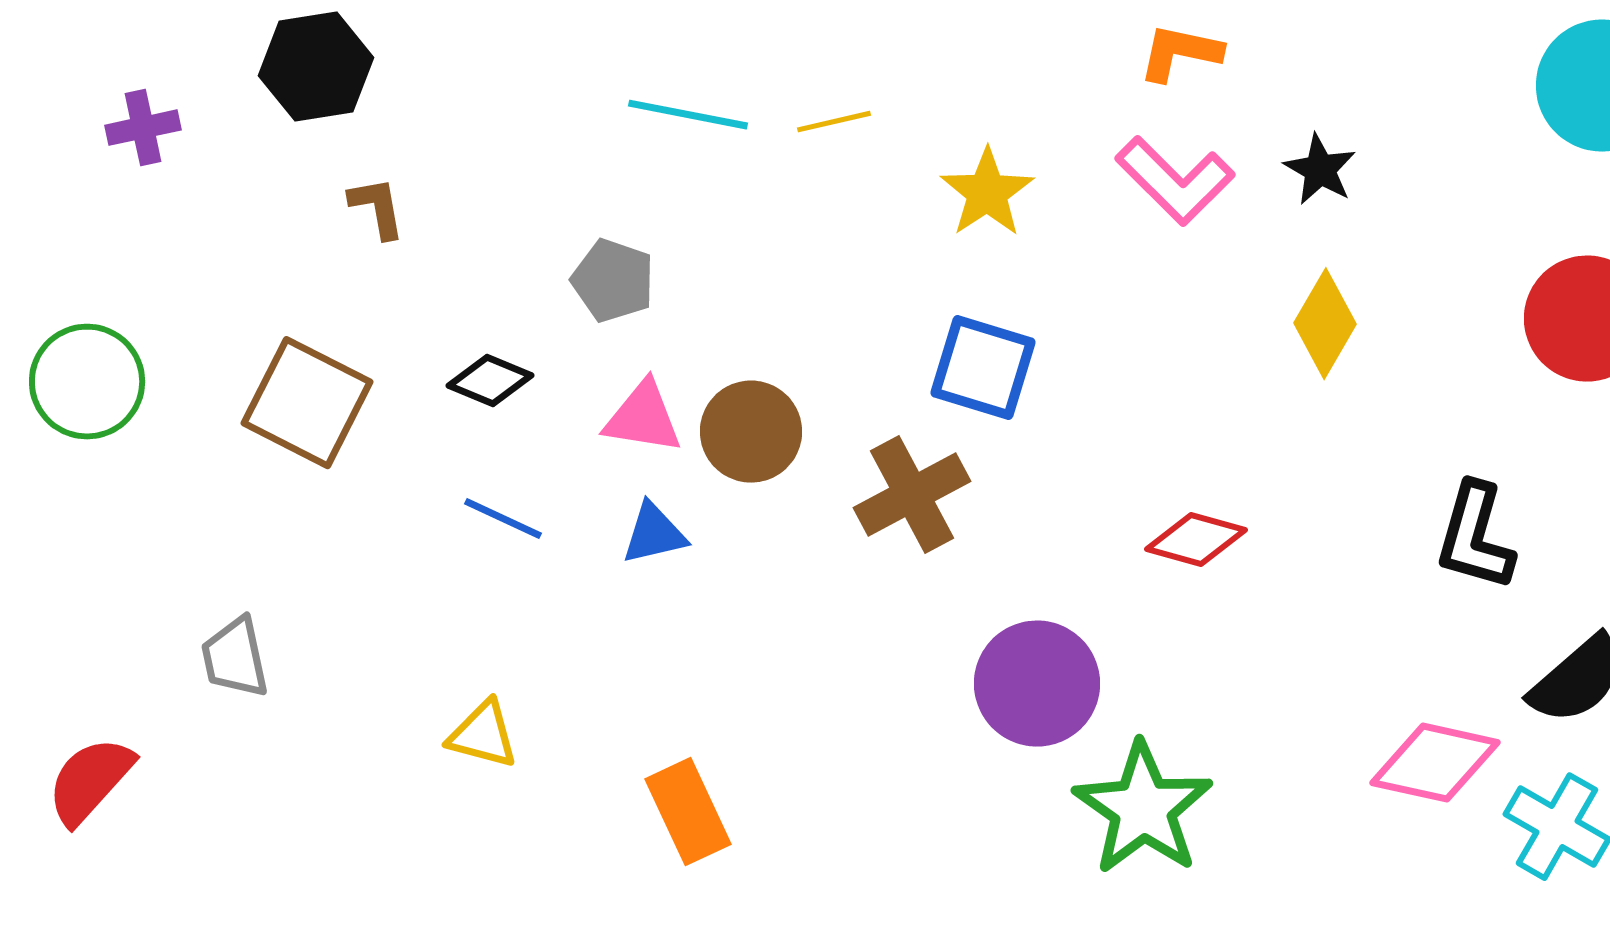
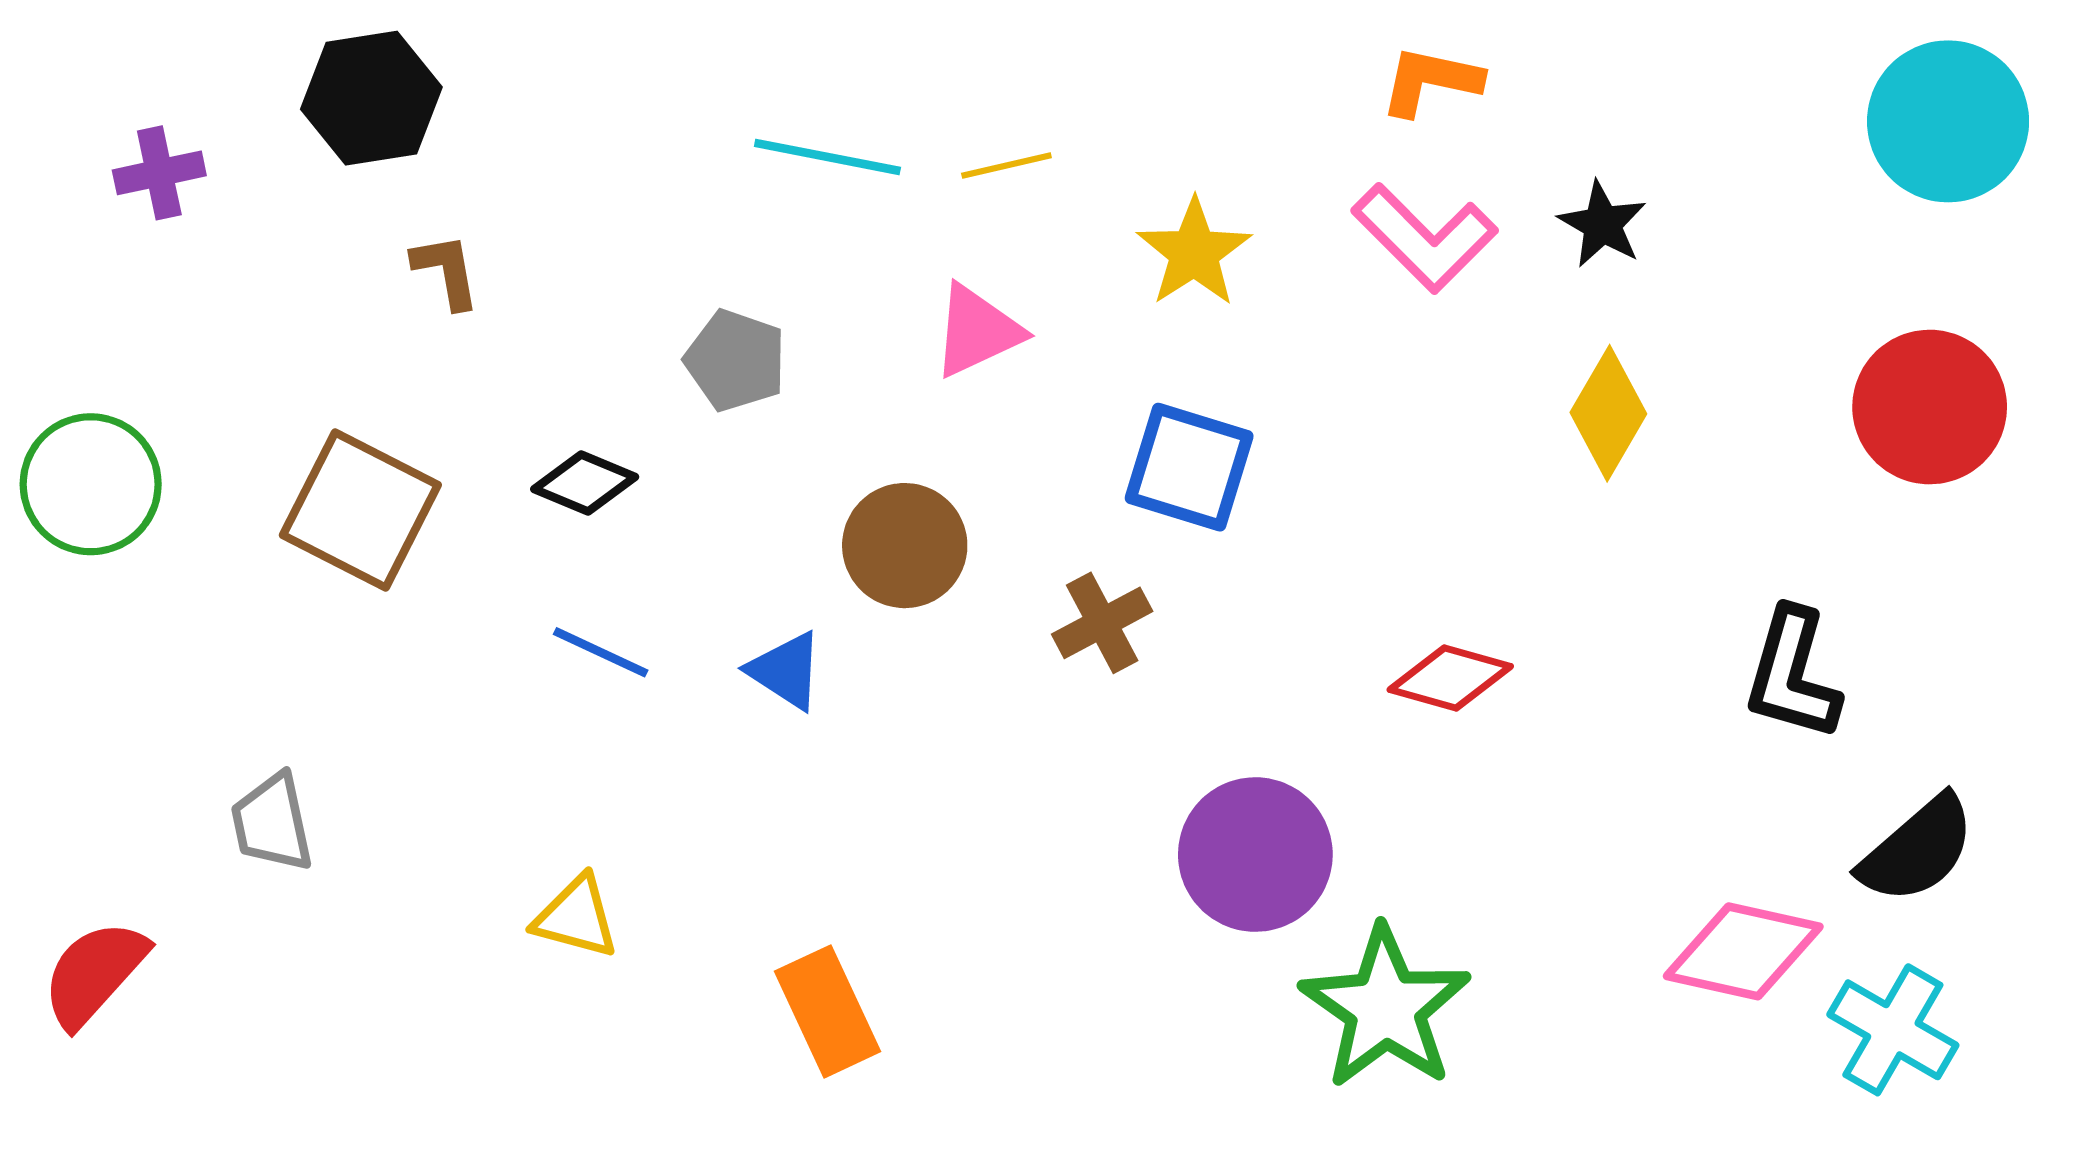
pink triangle: (643, 418) -> (977, 331), moved, turned -34
brown cross: (912, 495) -> (1102, 623), size x0.7
blue triangle: (654, 534) -> (786, 671), turned 46

